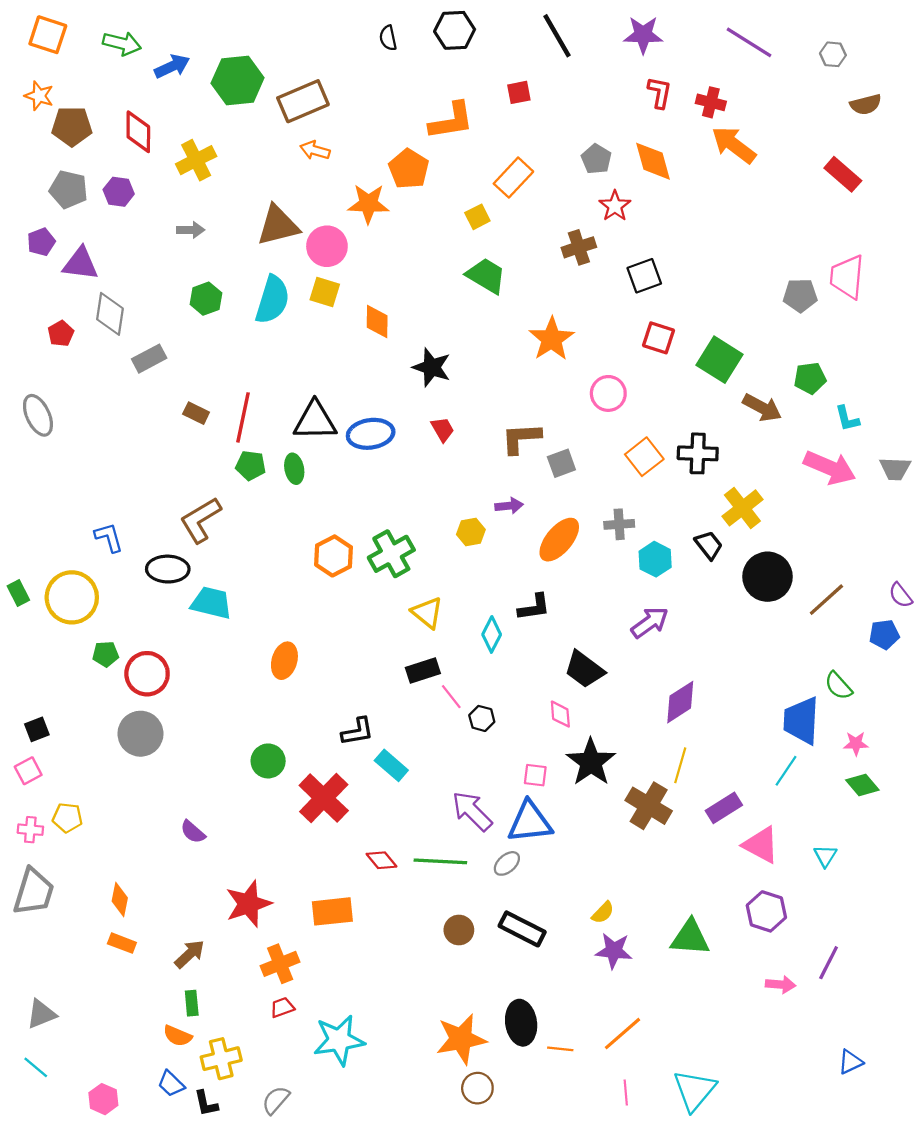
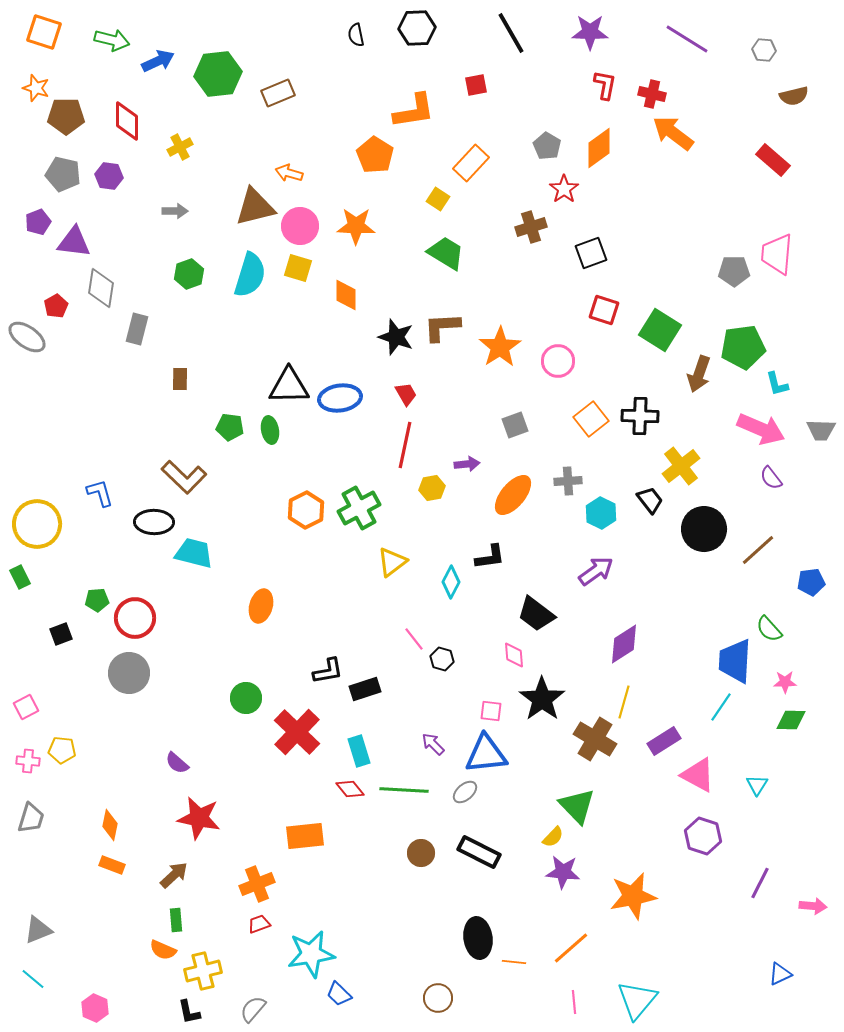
brown rectangle: (303, 101) -> (278, 93), size x0.7
orange arrow: (315, 150) -> (289, 173), moved
yellow cross: (196, 160) -> (180, 147), size x0.7
orange diamond: (653, 161) -> (599, 148), turned 69
orange star: (368, 204) -> (356, 226), moved
yellow square: (477, 217) -> (438, 199), turned -30
orange star: (552, 339) -> (500, 347), moved
gray rectangle: (149, 359) -> (137, 329), turned -48
green pentagon: (810, 378) -> (743, 347), size x1.5
brown arrow: (762, 408) -> (699, 374), turned 81
brown rectangle: (196, 413) -> (180, 379), turned 65
gray ellipse: (38, 415) -> (27, 337), moved, turned -30
red line: (243, 417) -> (405, 445), moved
brown L-shape: (521, 438) -> (442, 327), moved
brown L-shape: (200, 520) -> (184, 477), turned -105
green rectangle: (18, 593) -> (20, 577), moved
purple semicircle: (901, 595) -> (771, 478), moved
yellow circle: (72, 597) -> (37, 524), moved
yellow triangle: (427, 613) -> (392, 562), turned 44
black rectangle: (423, 670) -> (365, 689), moved
black square: (37, 729) -> (61, 634), moved
cyan rectangle: (391, 765) -> (359, 751), moved, turned 32
green diamond: (862, 785) -> (791, 720), turned -48
purple arrow: (472, 811) -> (433, 744), size x0.6
gray trapezoid: (34, 892) -> (31, 818), size x0.7
red star: (248, 904) -> (199, 818), moved, turned 30
green triangle: (690, 938) -> (577, 806), moved, turned 42
pink arrow: (781, 985) -> (813, 906), moved
orange star: (461, 1039) -> (633, 896), moved
blue trapezoid: (171, 1084) -> (339, 994), moved

